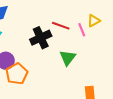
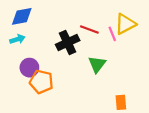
yellow triangle: (94, 21) -> (125, 24), size x1.5
orange pentagon: (17, 74) -> (41, 82), turned -30

